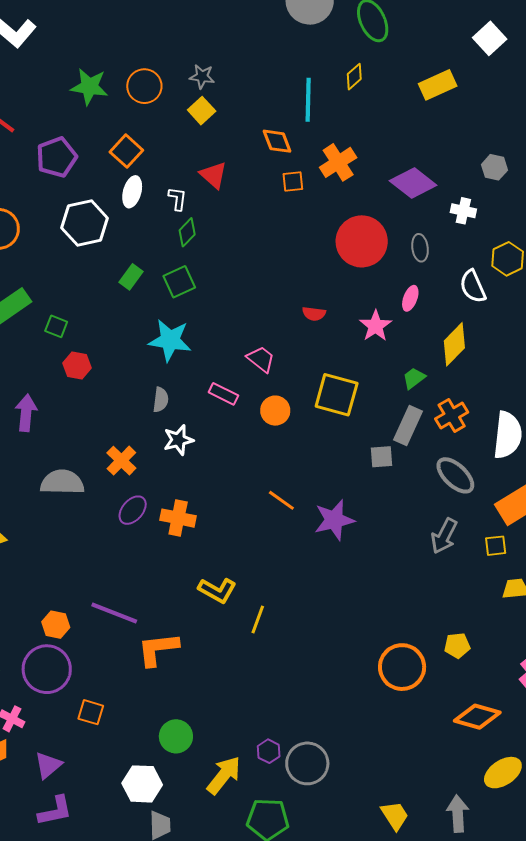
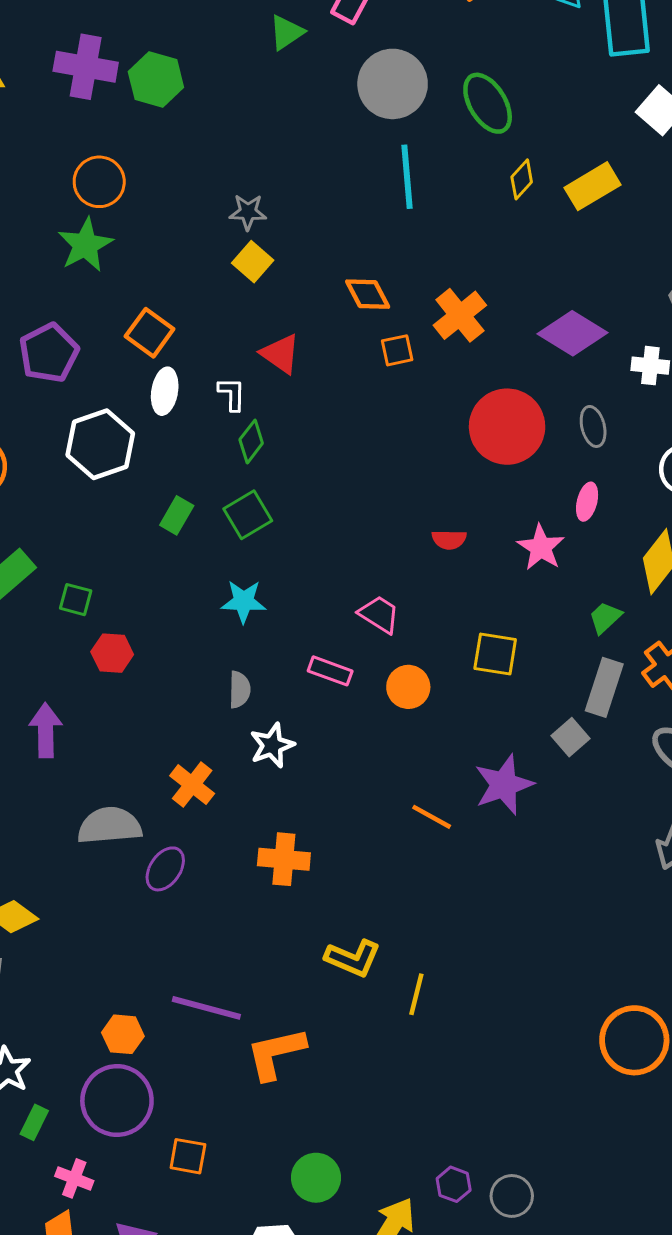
yellow diamond: (354, 77) -> (522, 179), moved
orange circle: (144, 86) -> (99, 182), moved
green star: (89, 87) -> (85, 245), turned -30
cyan line: (308, 100) -> (407, 177), moved
cyan star: (170, 340) -> (244, 601), size x0.7
yellow square: (337, 395) -> (495, 654), size x0.7
gray square: (381, 457) -> (570, 737), turned -30
purple ellipse: (133, 510) -> (165, 869), moved
purple star: (334, 520) -> (504, 785), moved
gray circle: (307, 763) -> (512, 1196), size x0.7

